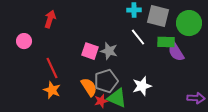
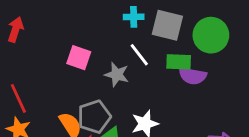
pink square: (90, 51) -> (79, 58), moved
gray star: (109, 51) -> (117, 75), moved
purple semicircle: (176, 52) -> (193, 76), turned -48

